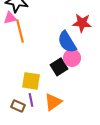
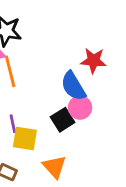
purple line: (31, 100) -> (13, 124), moved
orange triangle: (53, 102) -> (54, 167), turned -36

